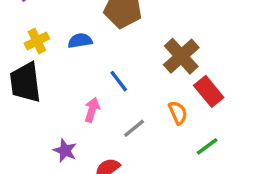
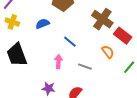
yellow cross: (37, 41) -> (12, 22), moved, turned -32
gray line: (134, 128) -> (85, 67), turned 72

